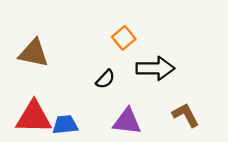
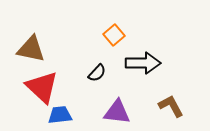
red triangle: (34, 117) -> (42, 87), moved, turned 42

